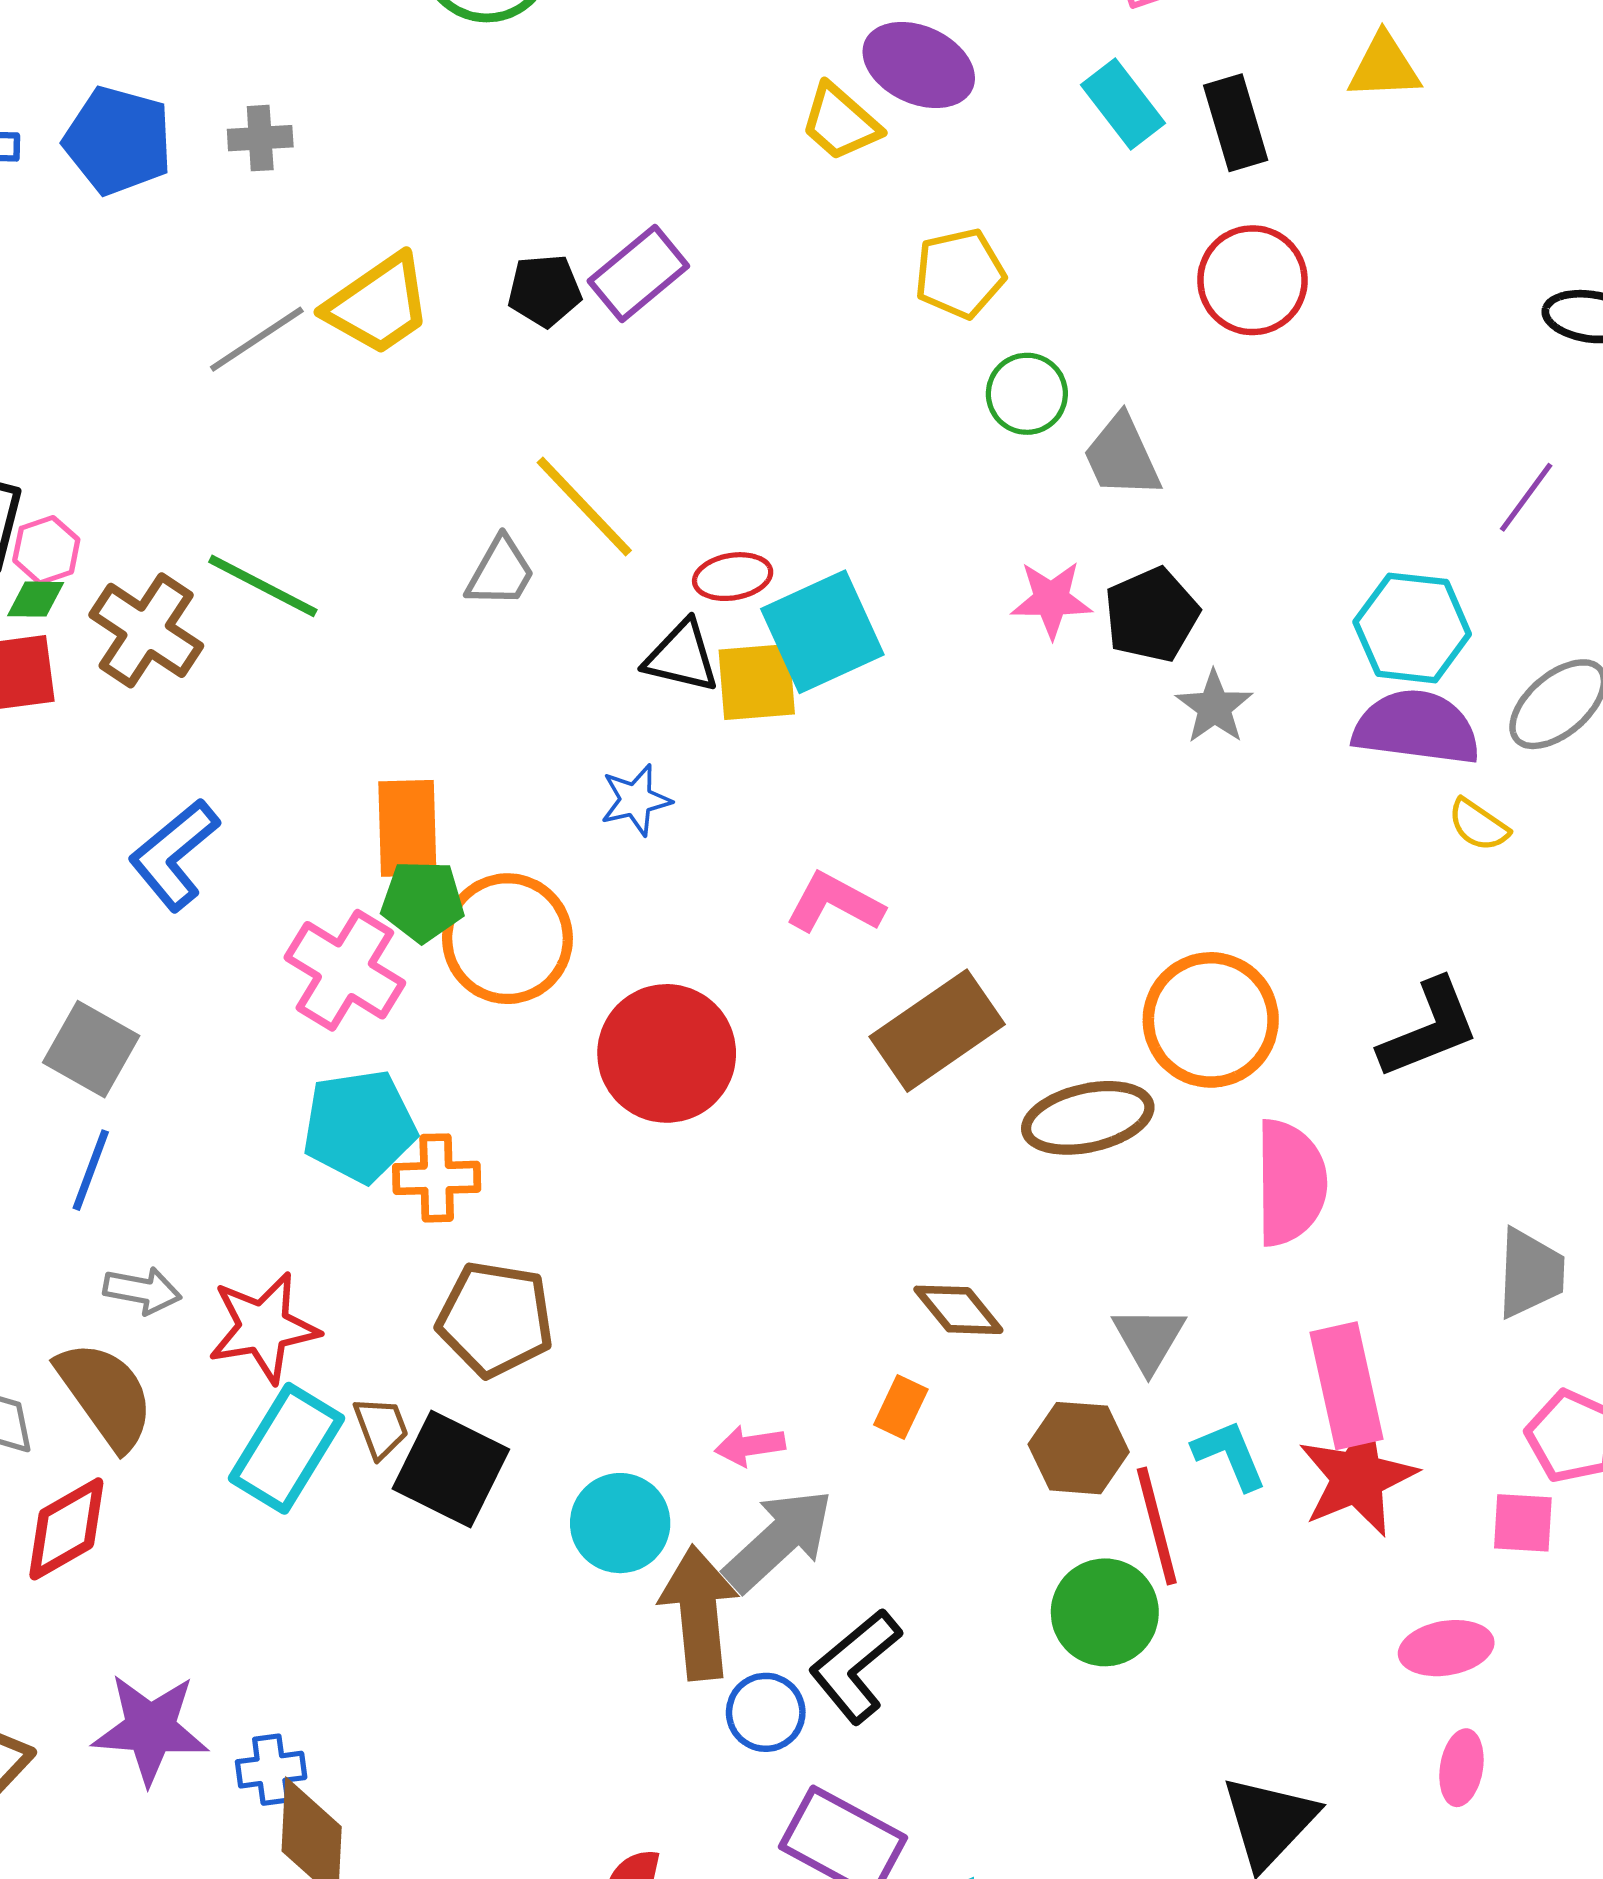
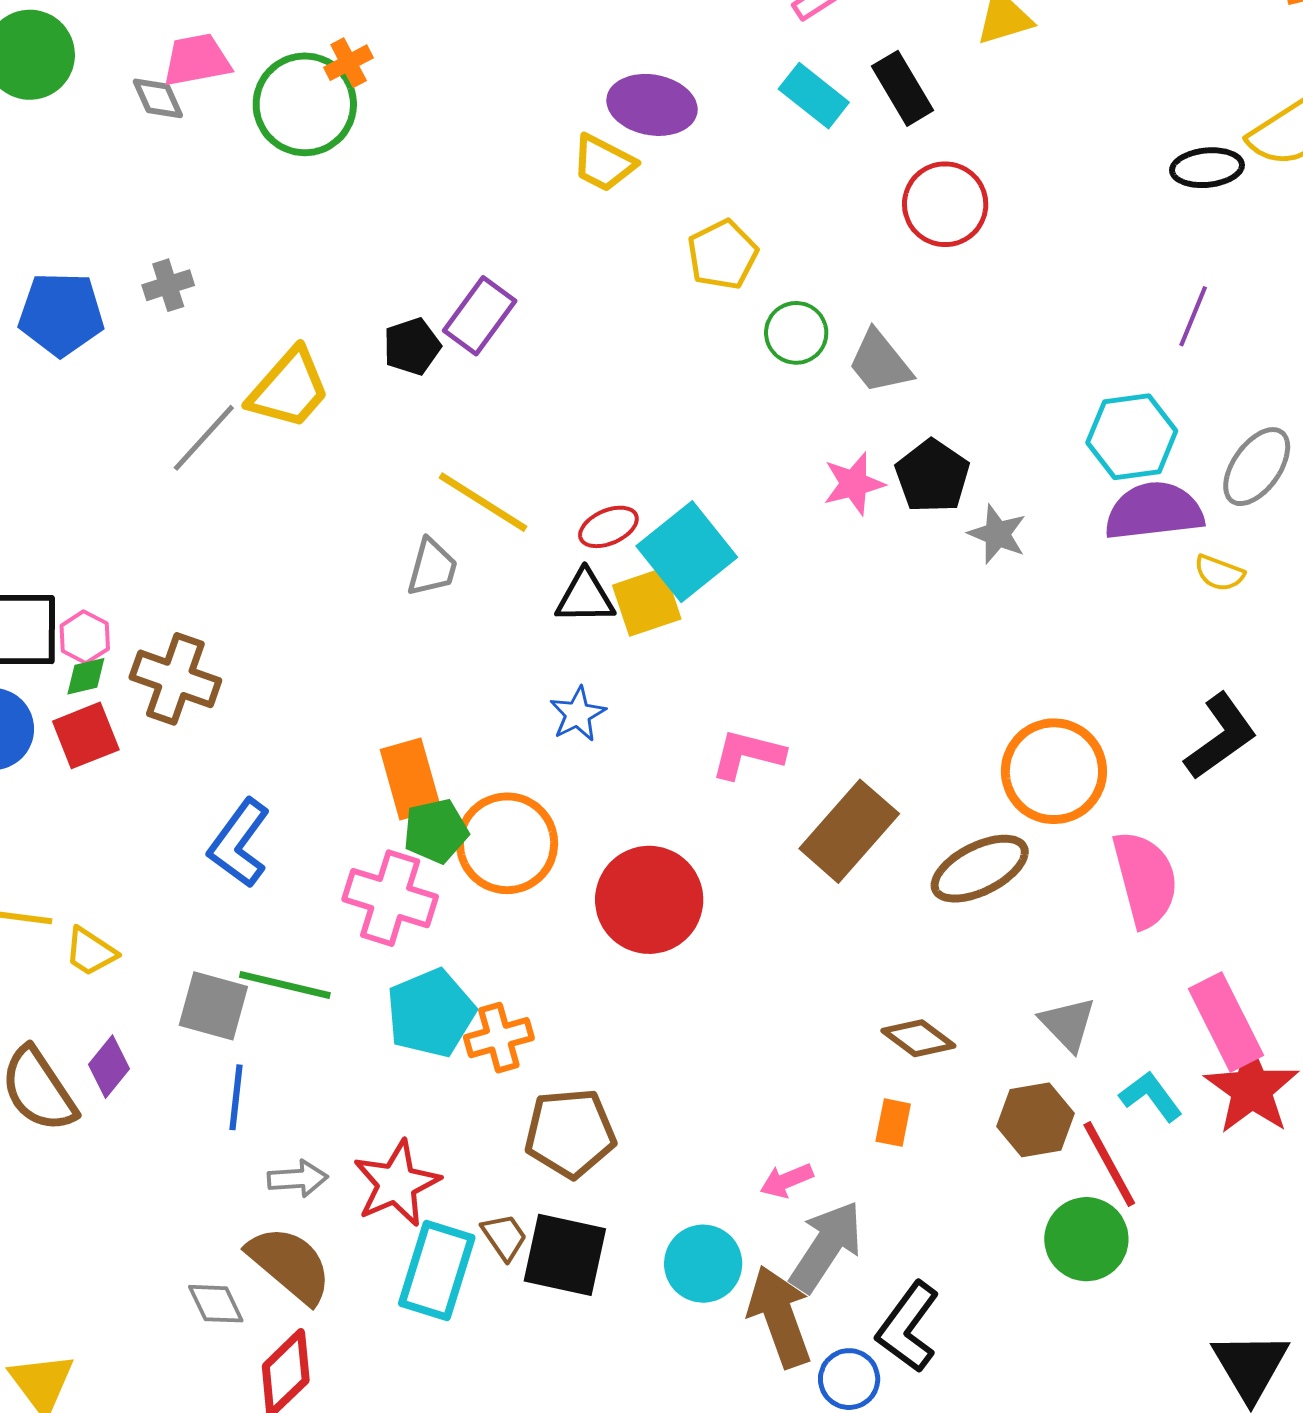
green line: (263, 586) -> (285, 985), moved

